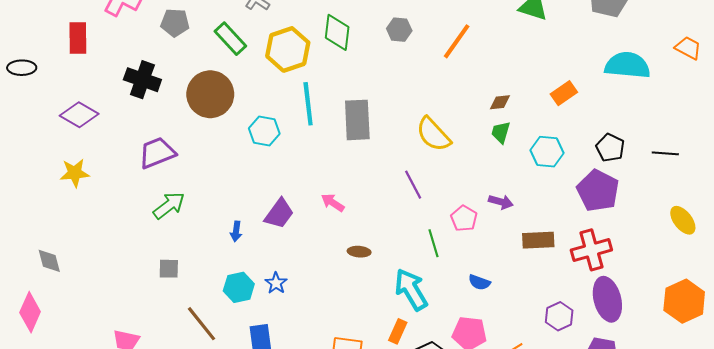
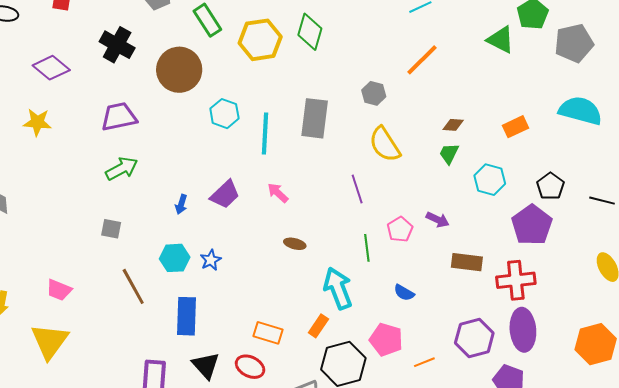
gray hexagon: (399, 30) -> (374, 93), moved
cyan line: (308, 104) -> (265, 133), moved
purple hexagon: (559, 316) -> (474, 338), size x1.4

